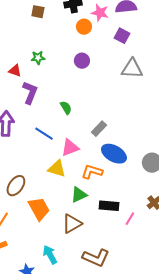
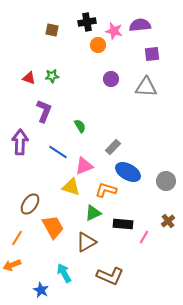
purple square: (122, 36) -> (152, 54), moved, turned -35
purple circle: (82, 61) -> (111, 79), moved
red triangle: (15, 71) -> (29, 78), moved

